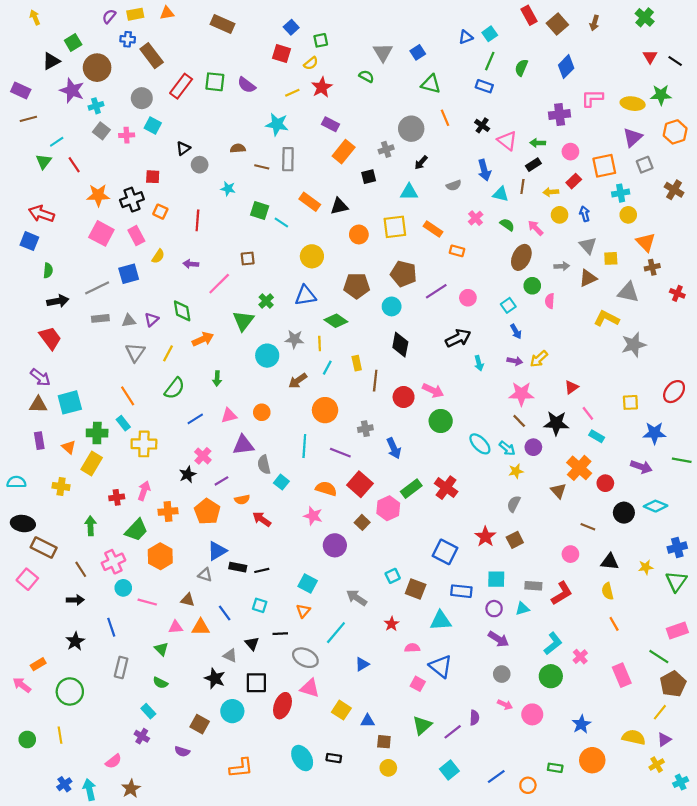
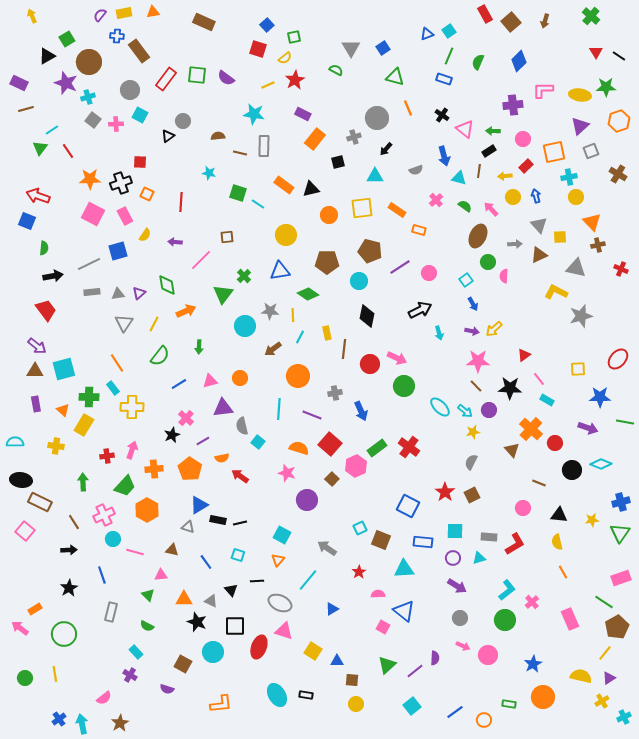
gray circle: (200, 165) -> (183, 121), moved
orange triangle: (201, 627) -> (184, 599), moved

